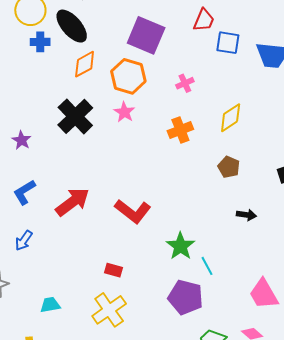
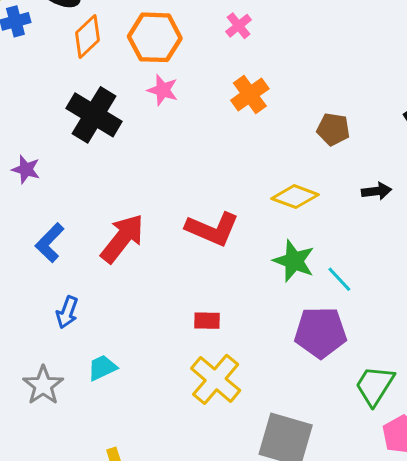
yellow diamond: (231, 118) -> (295, 197), moved, turned 68
cyan trapezoid: (50, 305) -> (102, 368), moved

